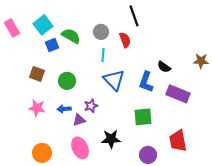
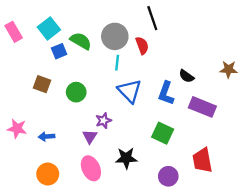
gray circle: (101, 32) -> (115, 36), size x1.5
pink star: (37, 108) -> (17, 129), moved
blue arrow: (64, 109) -> (47, 136), moved
green square: (143, 117) -> (163, 133), turned 30
purple triangle: (79, 120) -> (90, 136), turned -40

